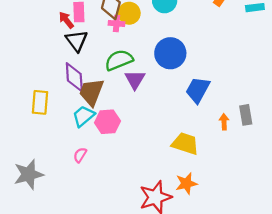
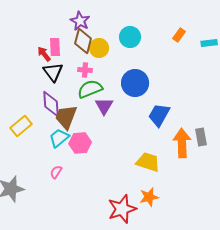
pink cross: (117, 24) -> (85, 70), moved
yellow rectangle: (40, 102) -> (21, 126), turned 45
orange arrow: (224, 122) -> (182, 143), size x2.0

